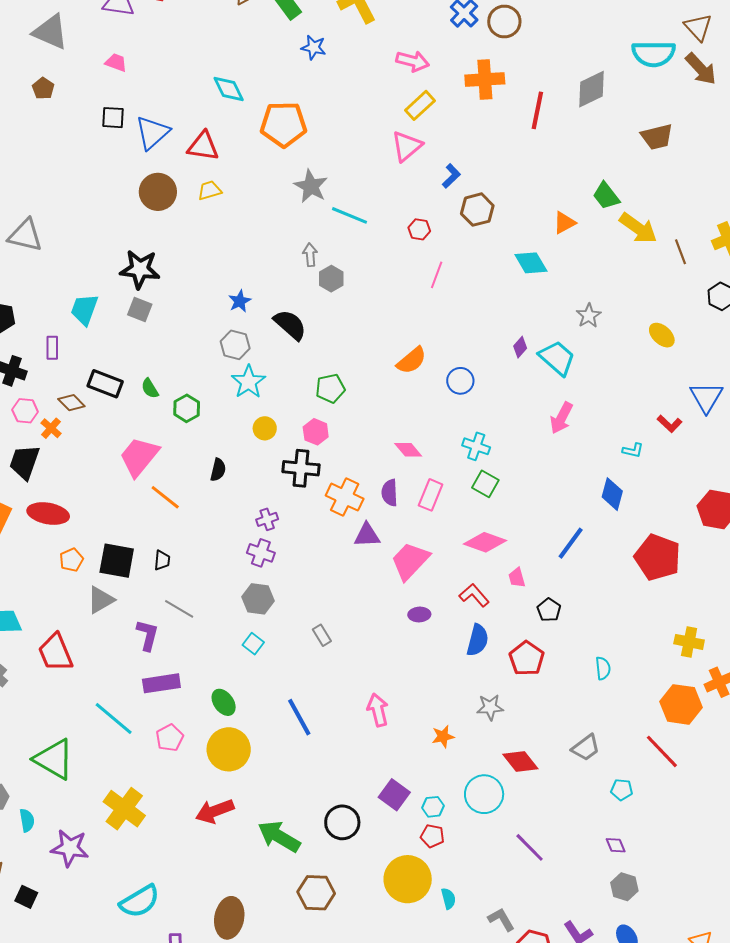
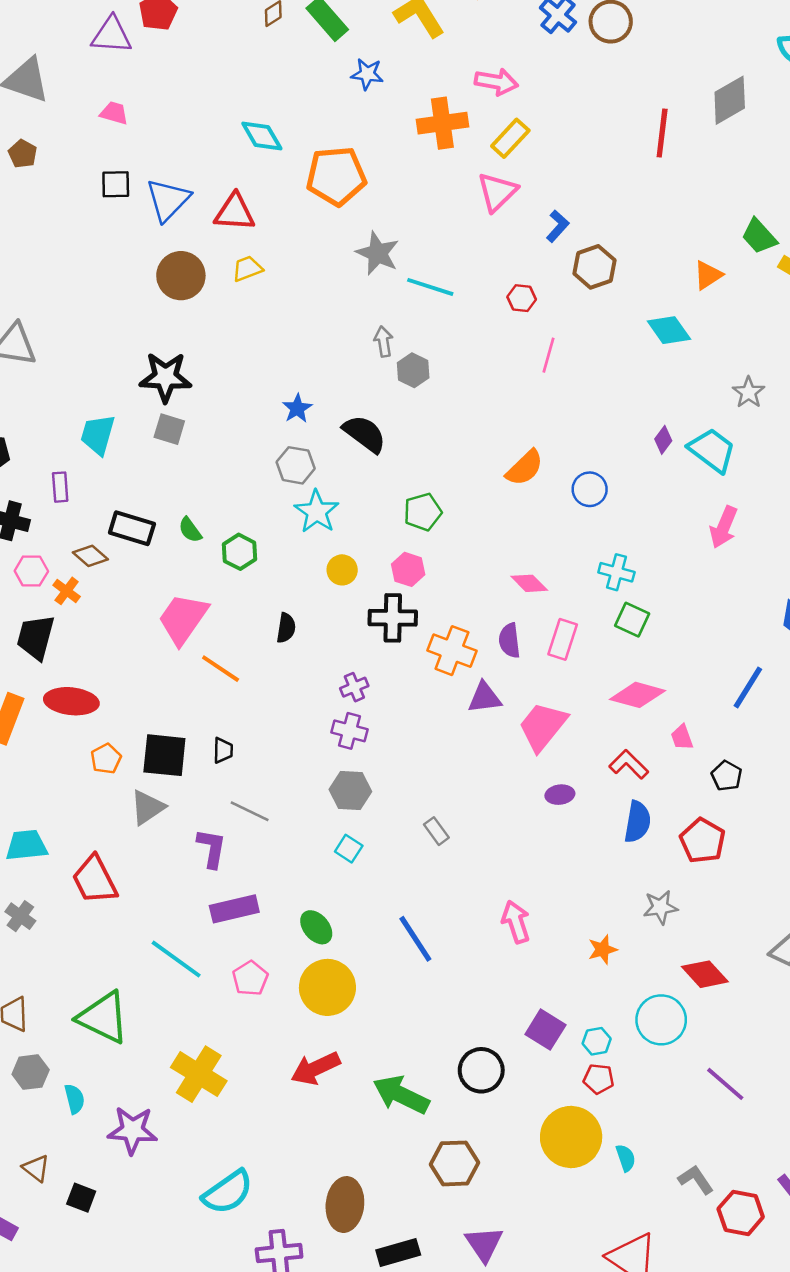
orange cross: (485, 79) -> (442, 123), moved

